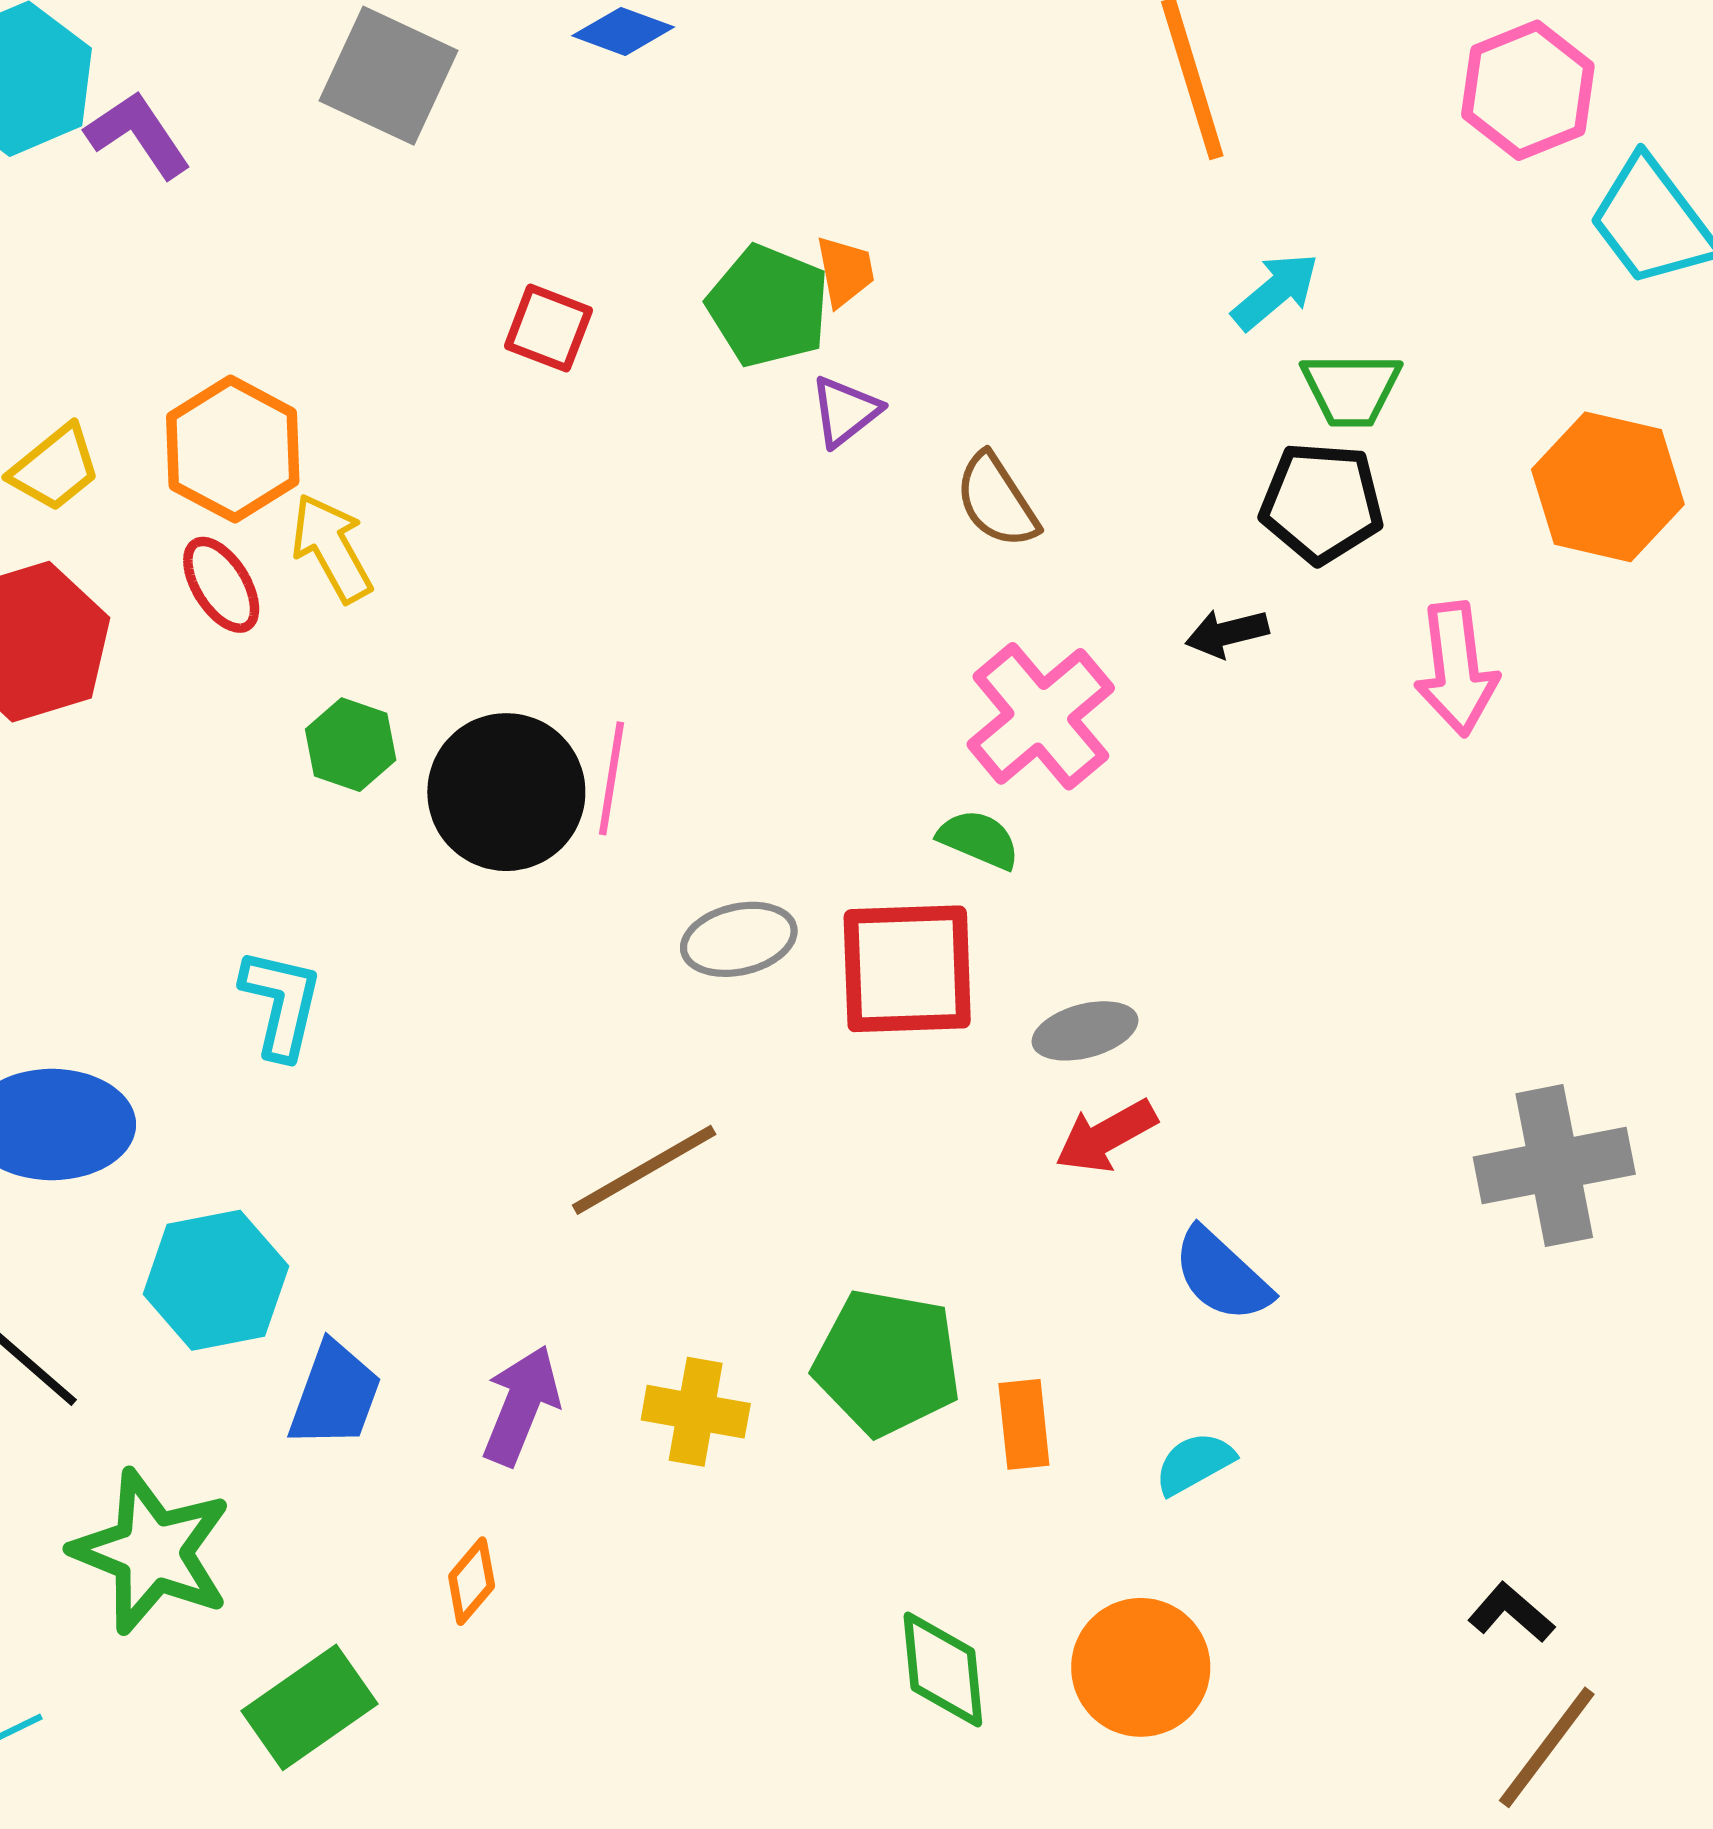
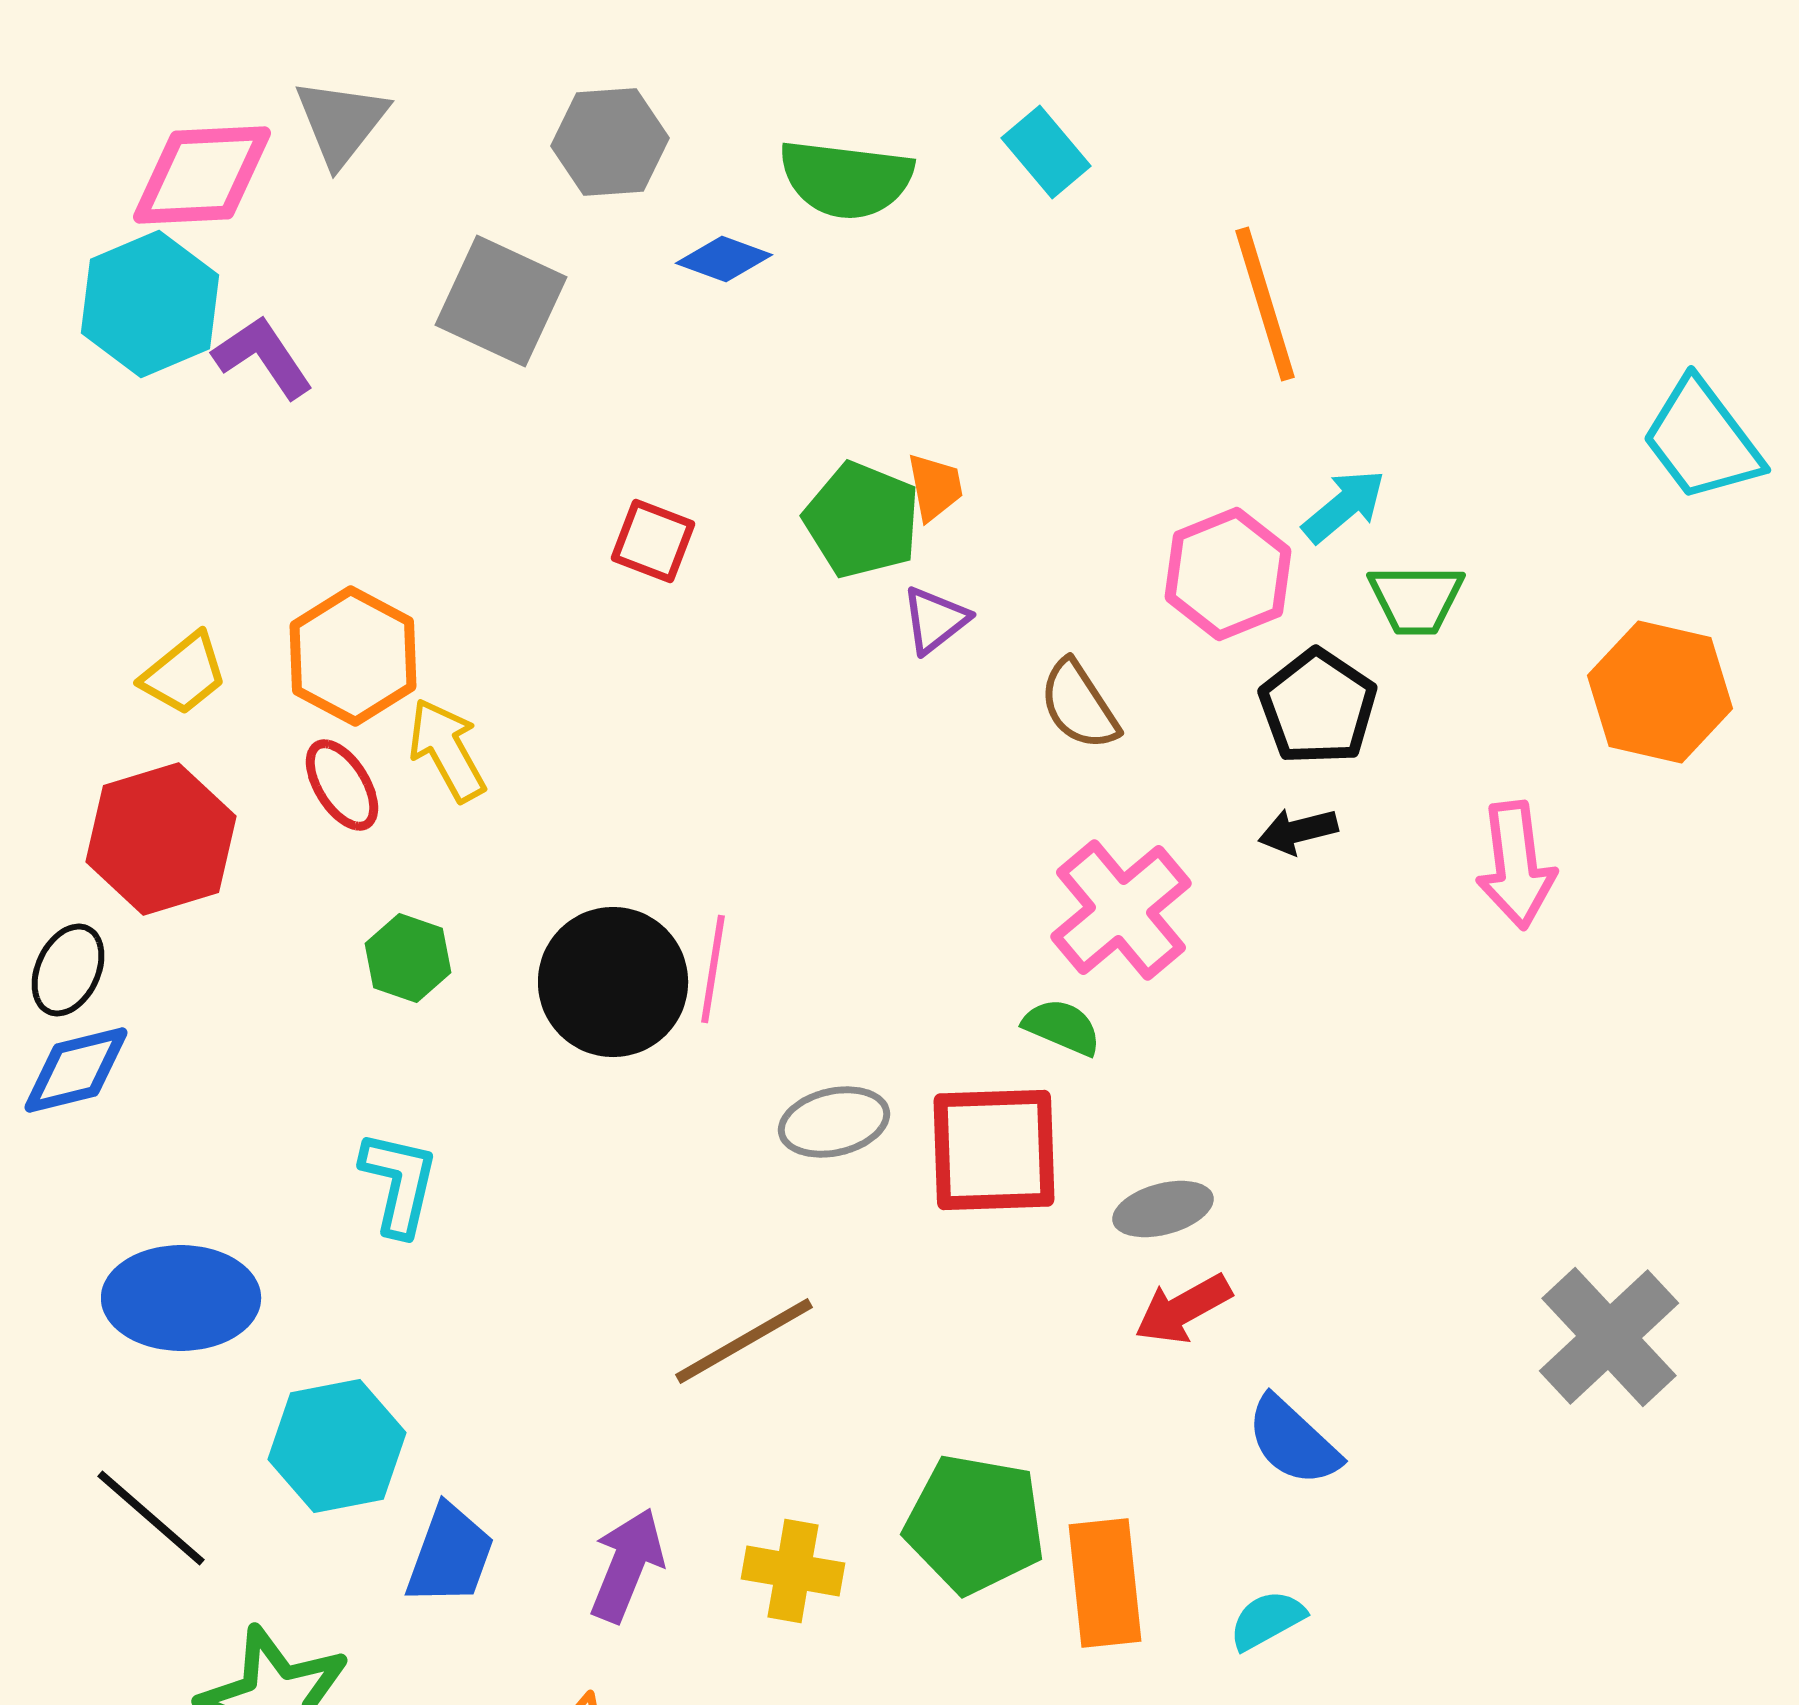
pink hexagon: (1528, 90) -> (1228, 574), moved
black pentagon: (1322, 503) -> (1318, 707), moved, turned 30
green hexagon: (351, 745) -> (408, 958), moved
gray cross: (1554, 1166) -> (1609, 1337), turned -32
orange rectangle: (1024, 1424) -> (1105, 1583), size x1.5

